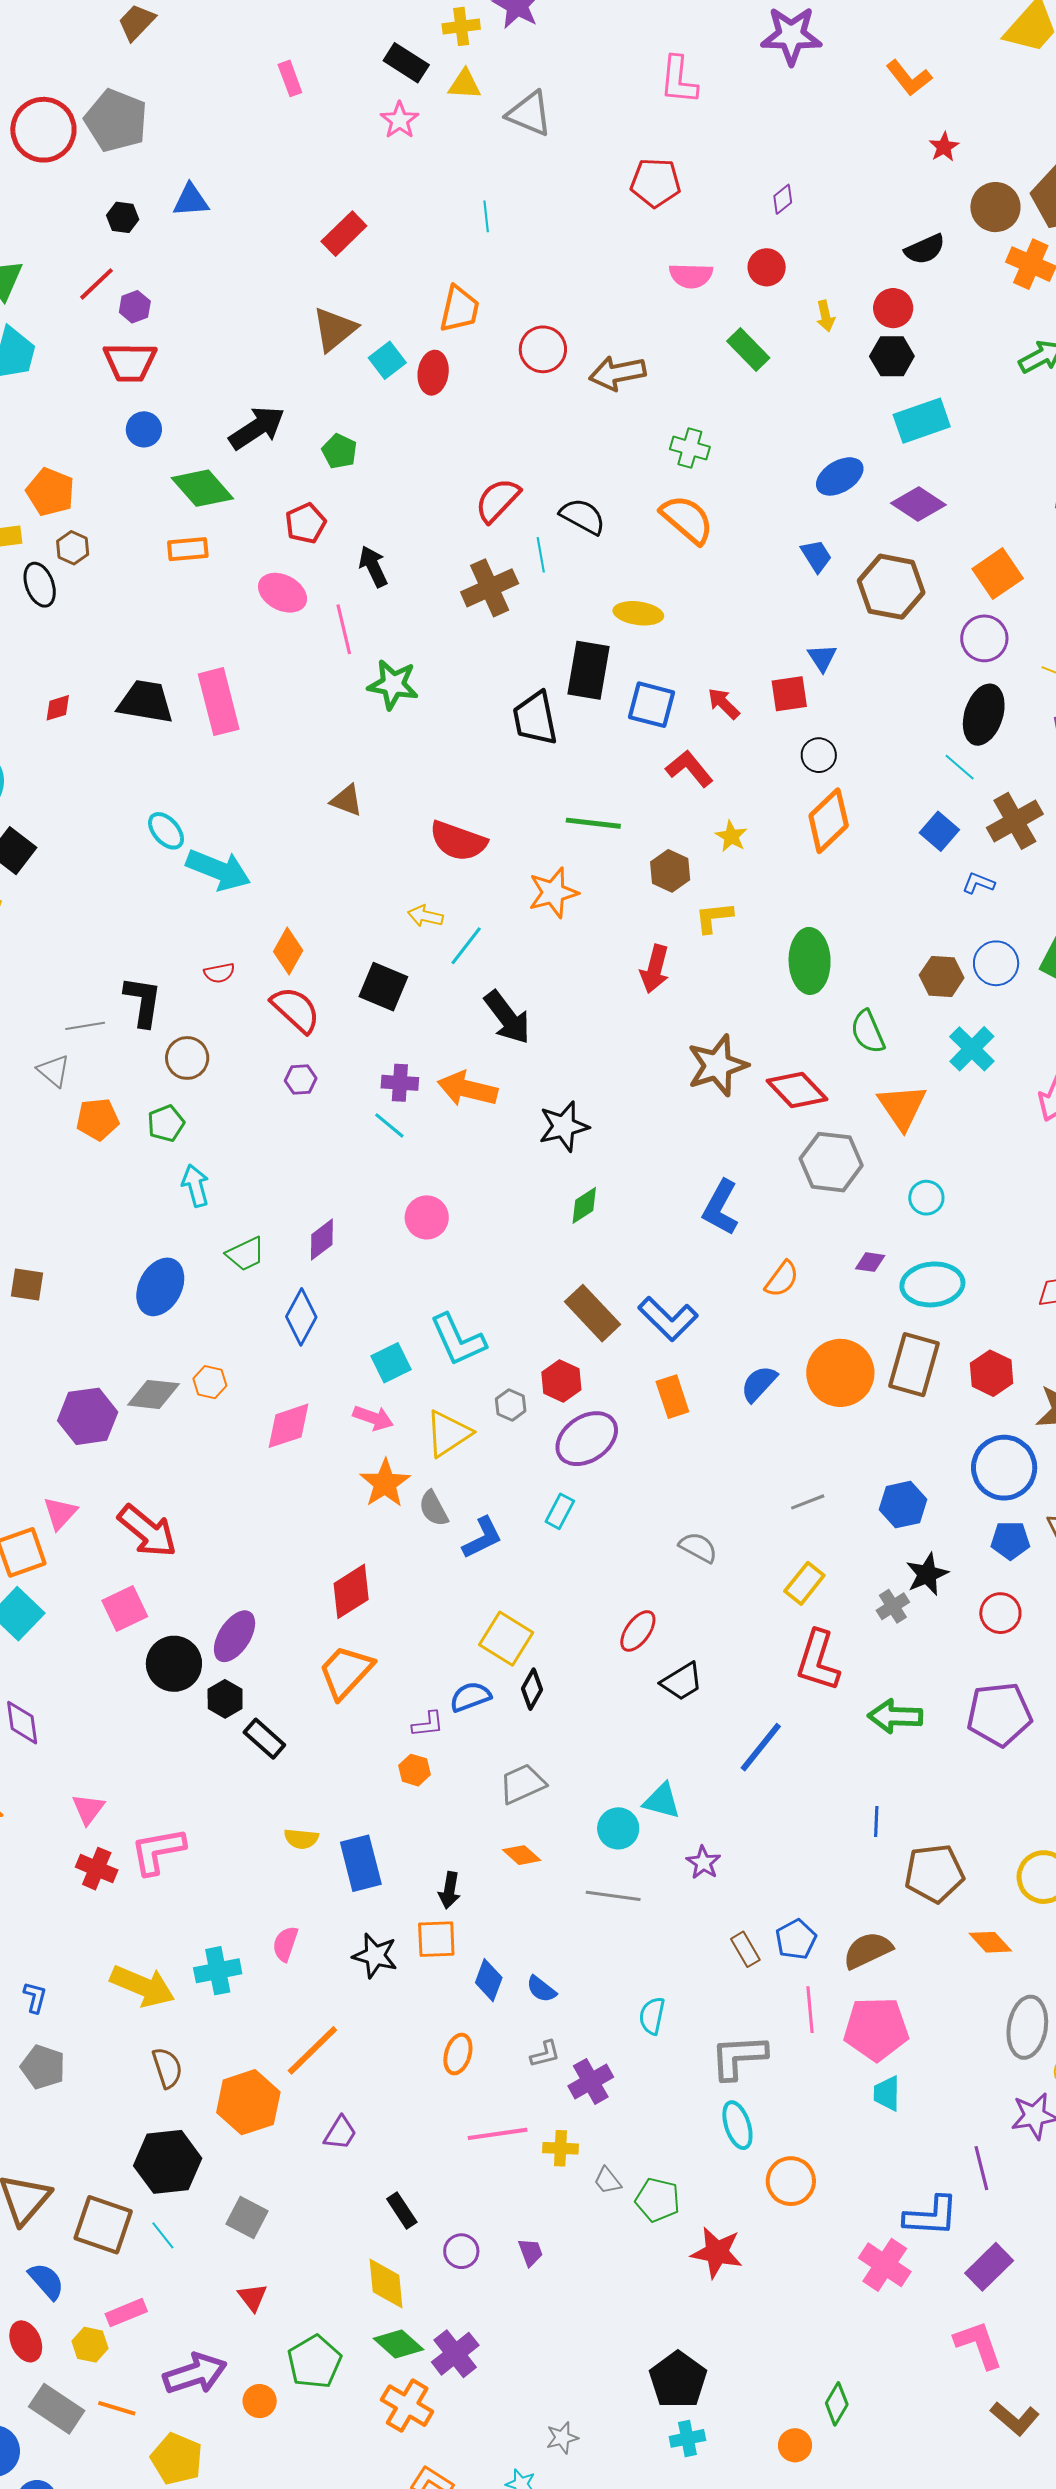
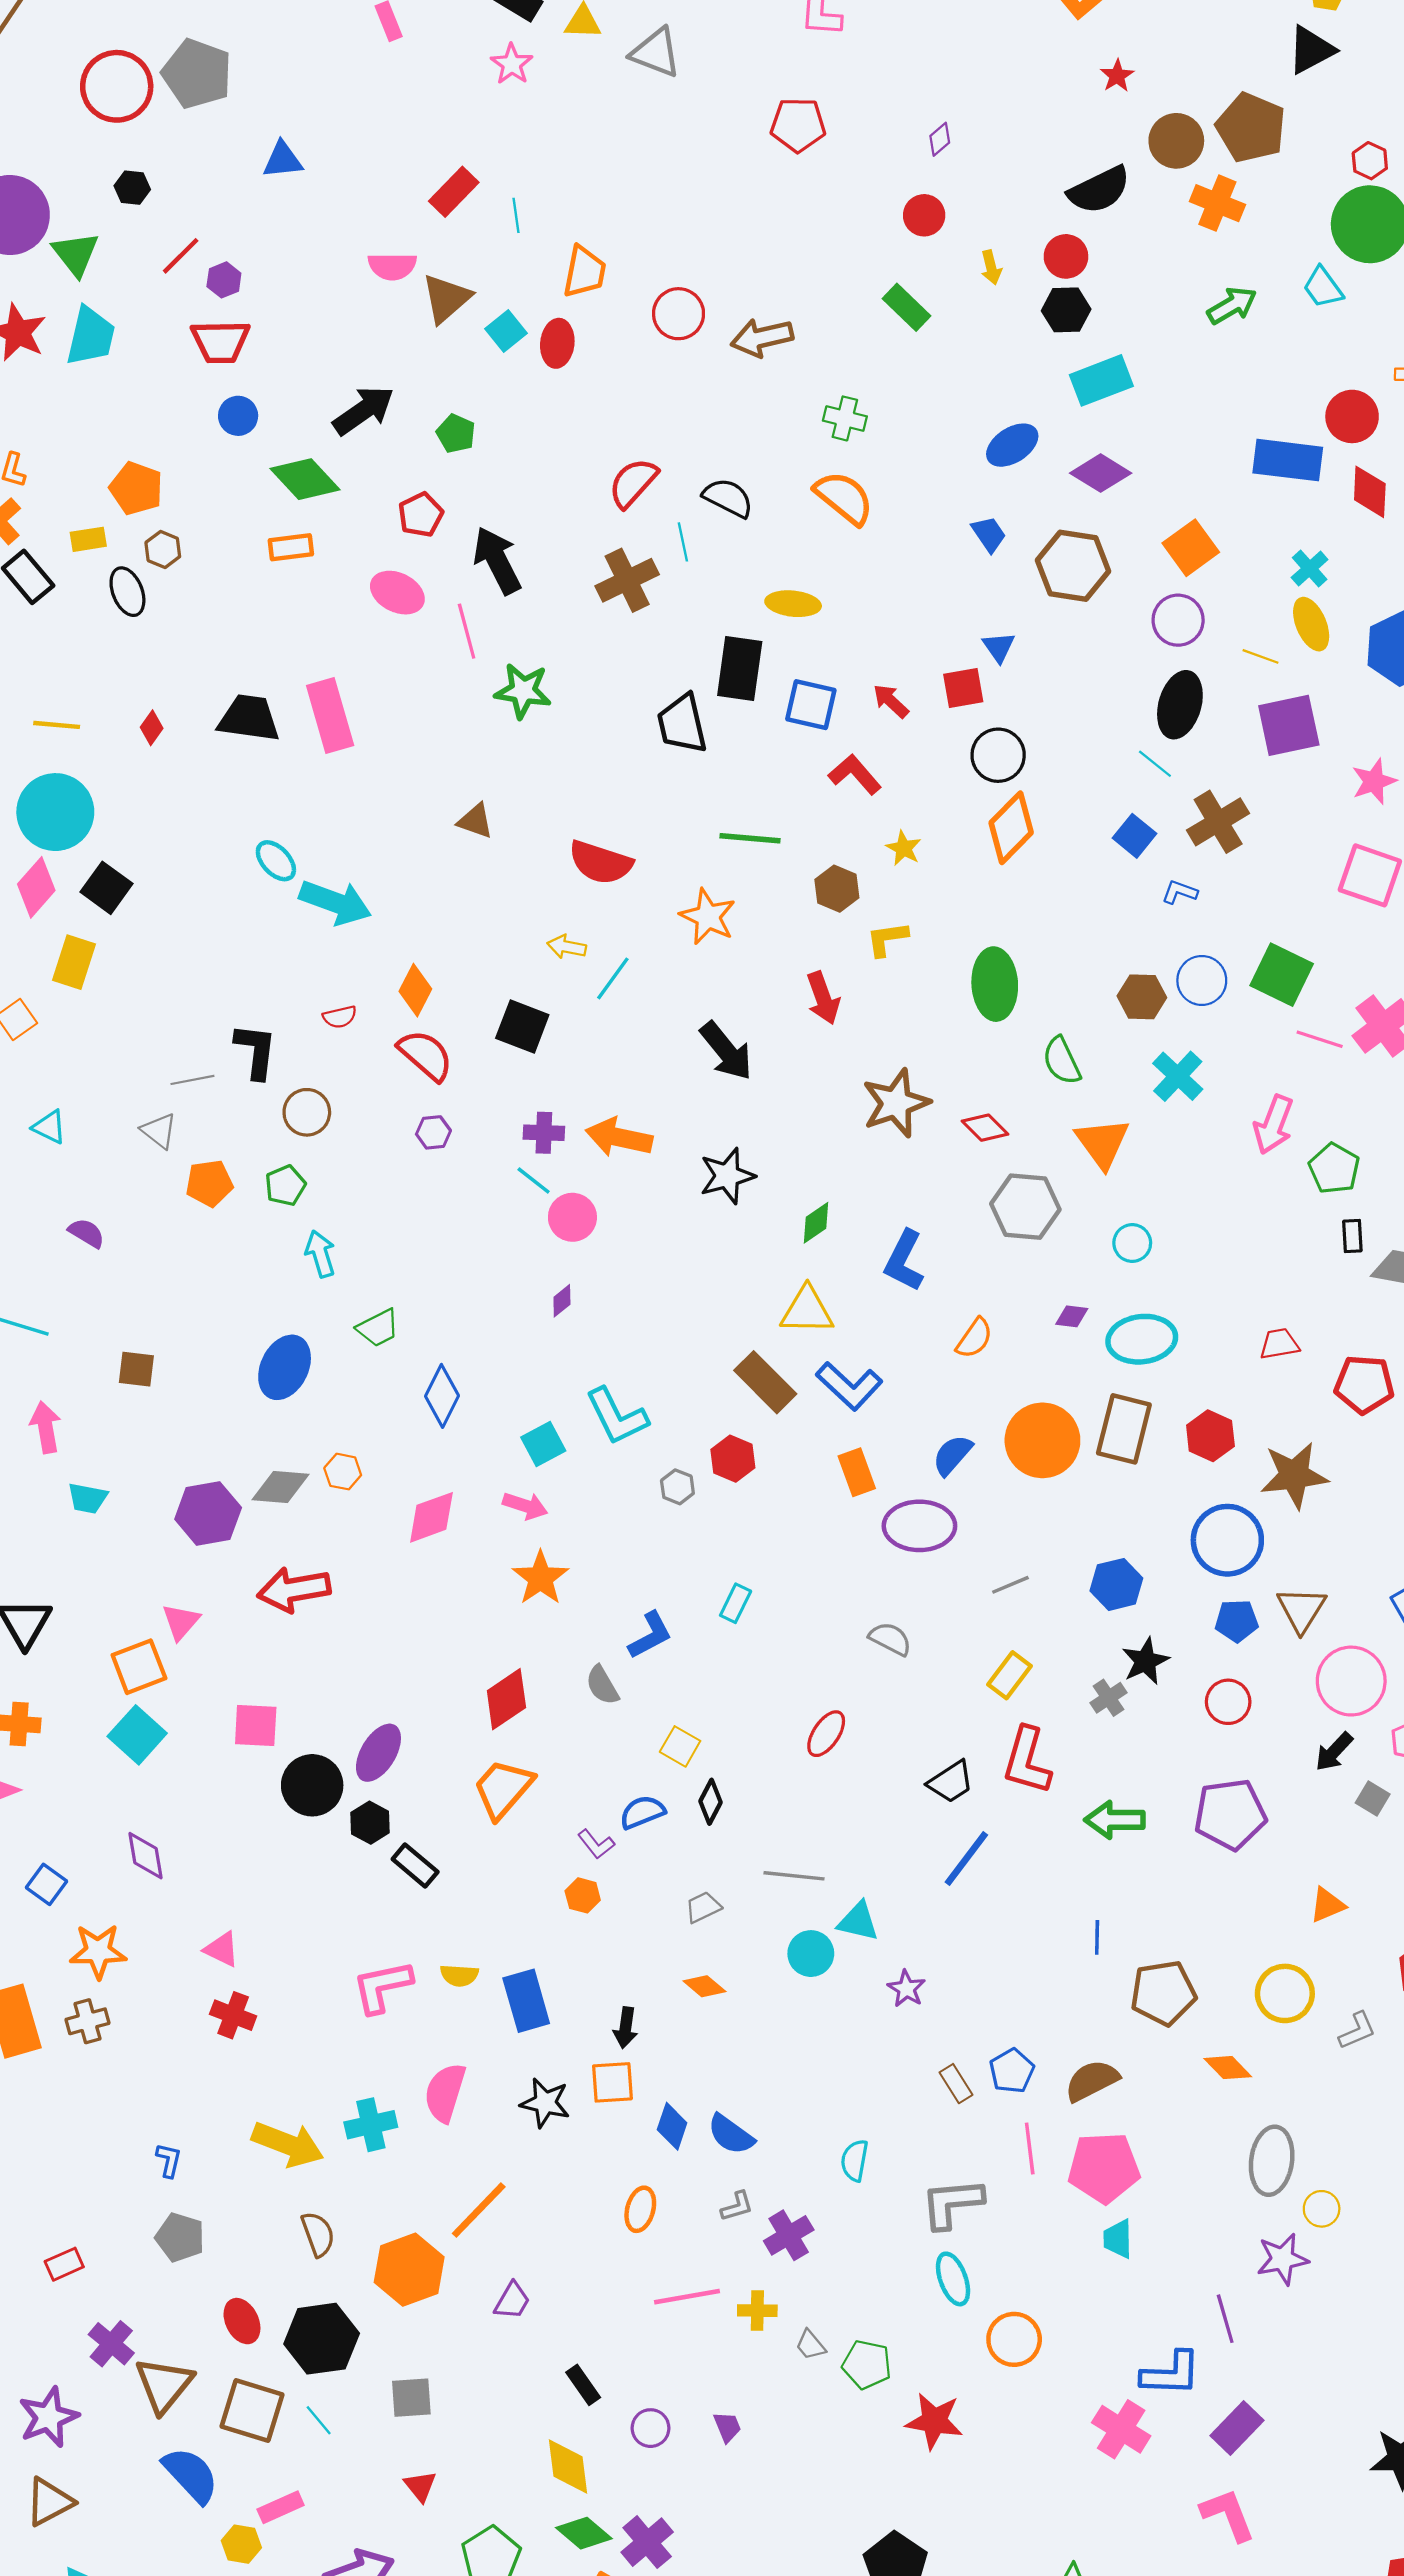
cyan line: (486, 216) -> (516, 215), moved
black hexagon: (123, 217) -> (132, 188), moved
black semicircle: (925, 249) -> (1099, 190), size x1.4
pink semicircle: (691, 276) -> (392, 266), moved
black arrow: (373, 566) -> (497, 560), size x1.5
red diamond: (58, 708) -> (152, 728), turned -36
black circle: (819, 755) -> (998, 755), size x1.4
orange star: (553, 893) -> (708, 917), turned -30
red arrow: (655, 969) -> (823, 998), turned -33
black arrow: (507, 1017) -> (726, 1051), moved
red diamond: (797, 1090) -> (985, 1128), size x0.7
green diamond: (584, 1205) -> (816, 1223), moved
pink circle: (427, 1217) -> (572, 1217), moved
purple diamond: (322, 1240) -> (562, 1301), moved, size x0.7
yellow triangle: (448, 1434) -> (807, 1310), moved, turned 36
purple ellipse: (587, 1439) -> (919, 1526), moved, turned 36
gray semicircle: (433, 1509) -> (602, 1685), moved
red arrow: (147, 1531) -> (294, 1590), moved, turned 132
pink square: (125, 1608) -> (256, 1726), turned 30
yellow square: (506, 1639) -> (680, 1746), size x0.7
black trapezoid: (682, 1682) -> (951, 1782), moved
purple L-shape: (428, 1724) -> (596, 1844), turned 60
gray trapezoid: (522, 1784) -> (703, 1907), size x0.7
pink triangle: (88, 1809) -> (222, 1949), turned -39
pink L-shape: (158, 1851) -> (382, 1987), moved
gray line: (613, 1896) -> (794, 1876), moved
pink semicircle: (285, 1944) -> (445, 2093), size x1.5
blue semicircle: (541, 1989) -> (731, 2134), size x1.4
gray square: (247, 2217) -> (411, 2398), turned -30
blue semicircle: (46, 2281) -> (191, 2475), size x1.4
red ellipse: (26, 2341) -> (242, 2321), moved

